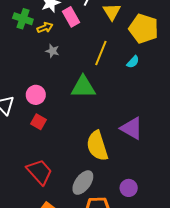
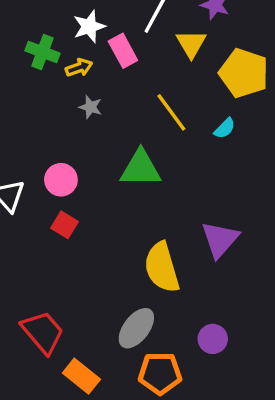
yellow line: (101, 53) -> (171, 112), turned -60
purple triangle: (132, 128) -> (220, 239), turned 40
red trapezoid: (40, 172) -> (43, 332), moved

